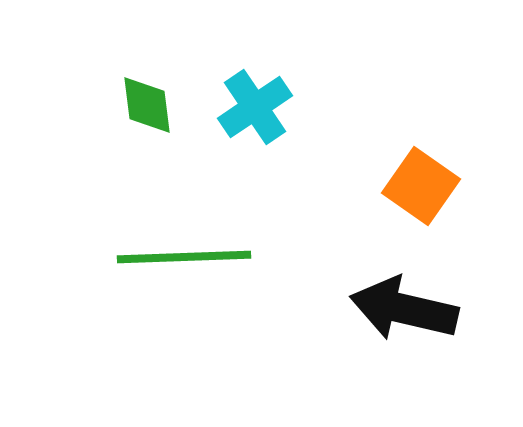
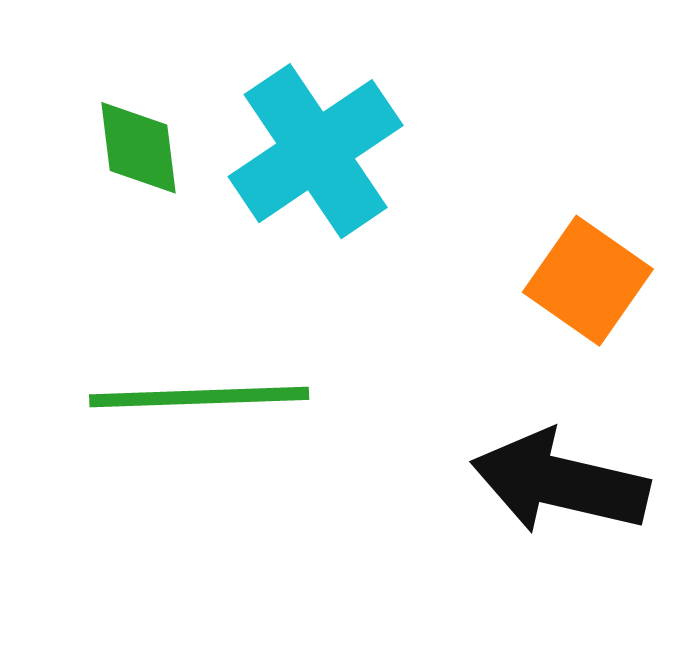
cyan cross: (255, 107) -> (316, 151), size x1.4

